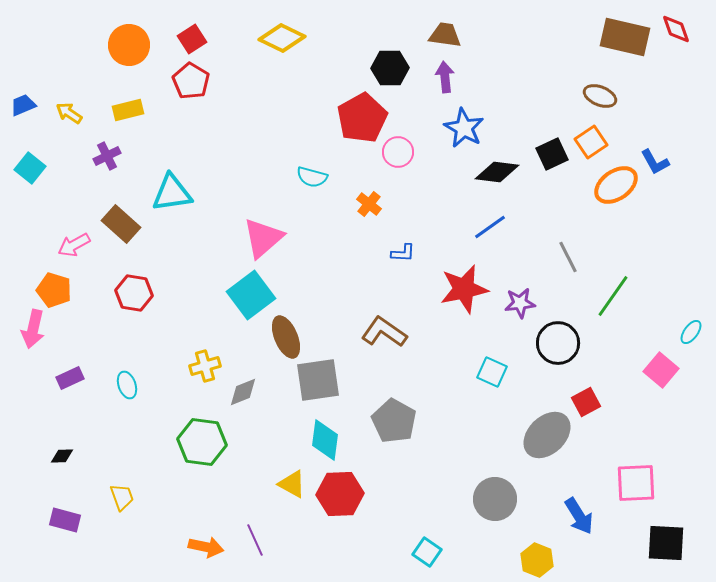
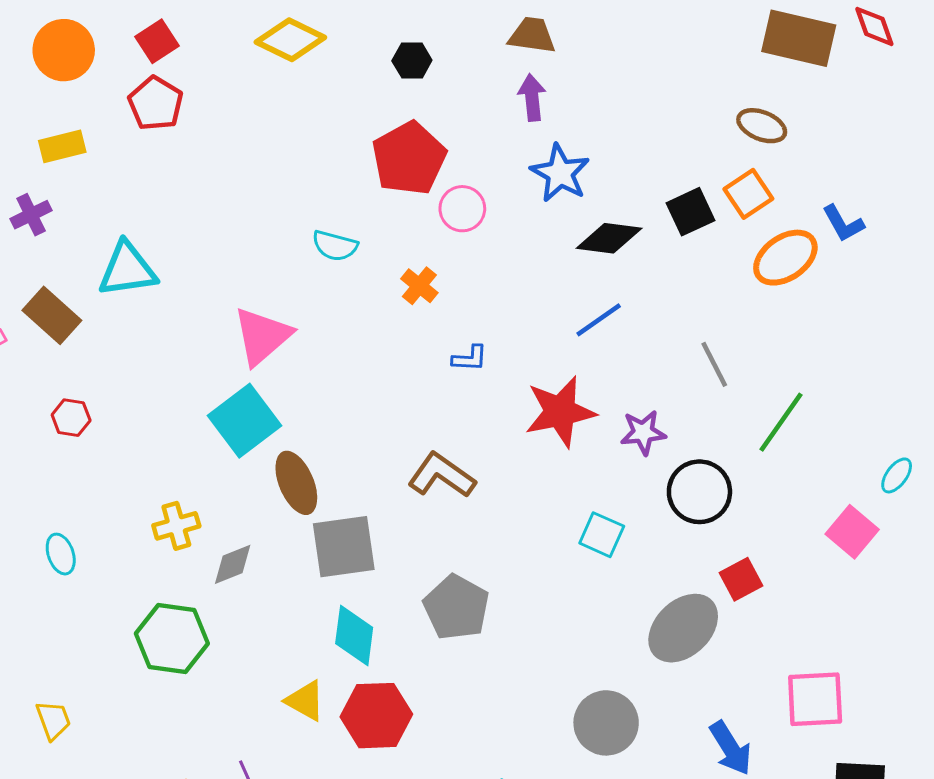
black hexagon: (390, 68) -> (412, 60), moved, size x0.7
red hexagon: (134, 293) -> (71, 418), size x0.7

